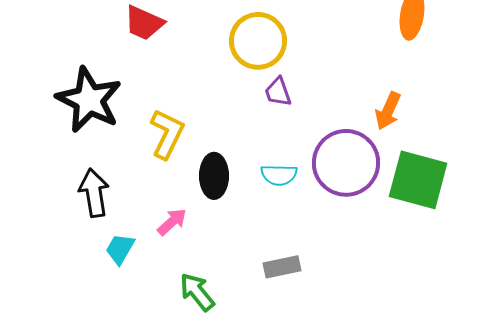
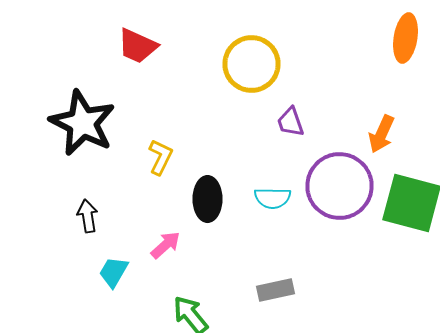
purple trapezoid: (278, 92) -> (290, 122), moved
yellow L-shape: (167, 134) -> (160, 157), size x0.7
black arrow: (94, 193) -> (88, 216), size x0.7

